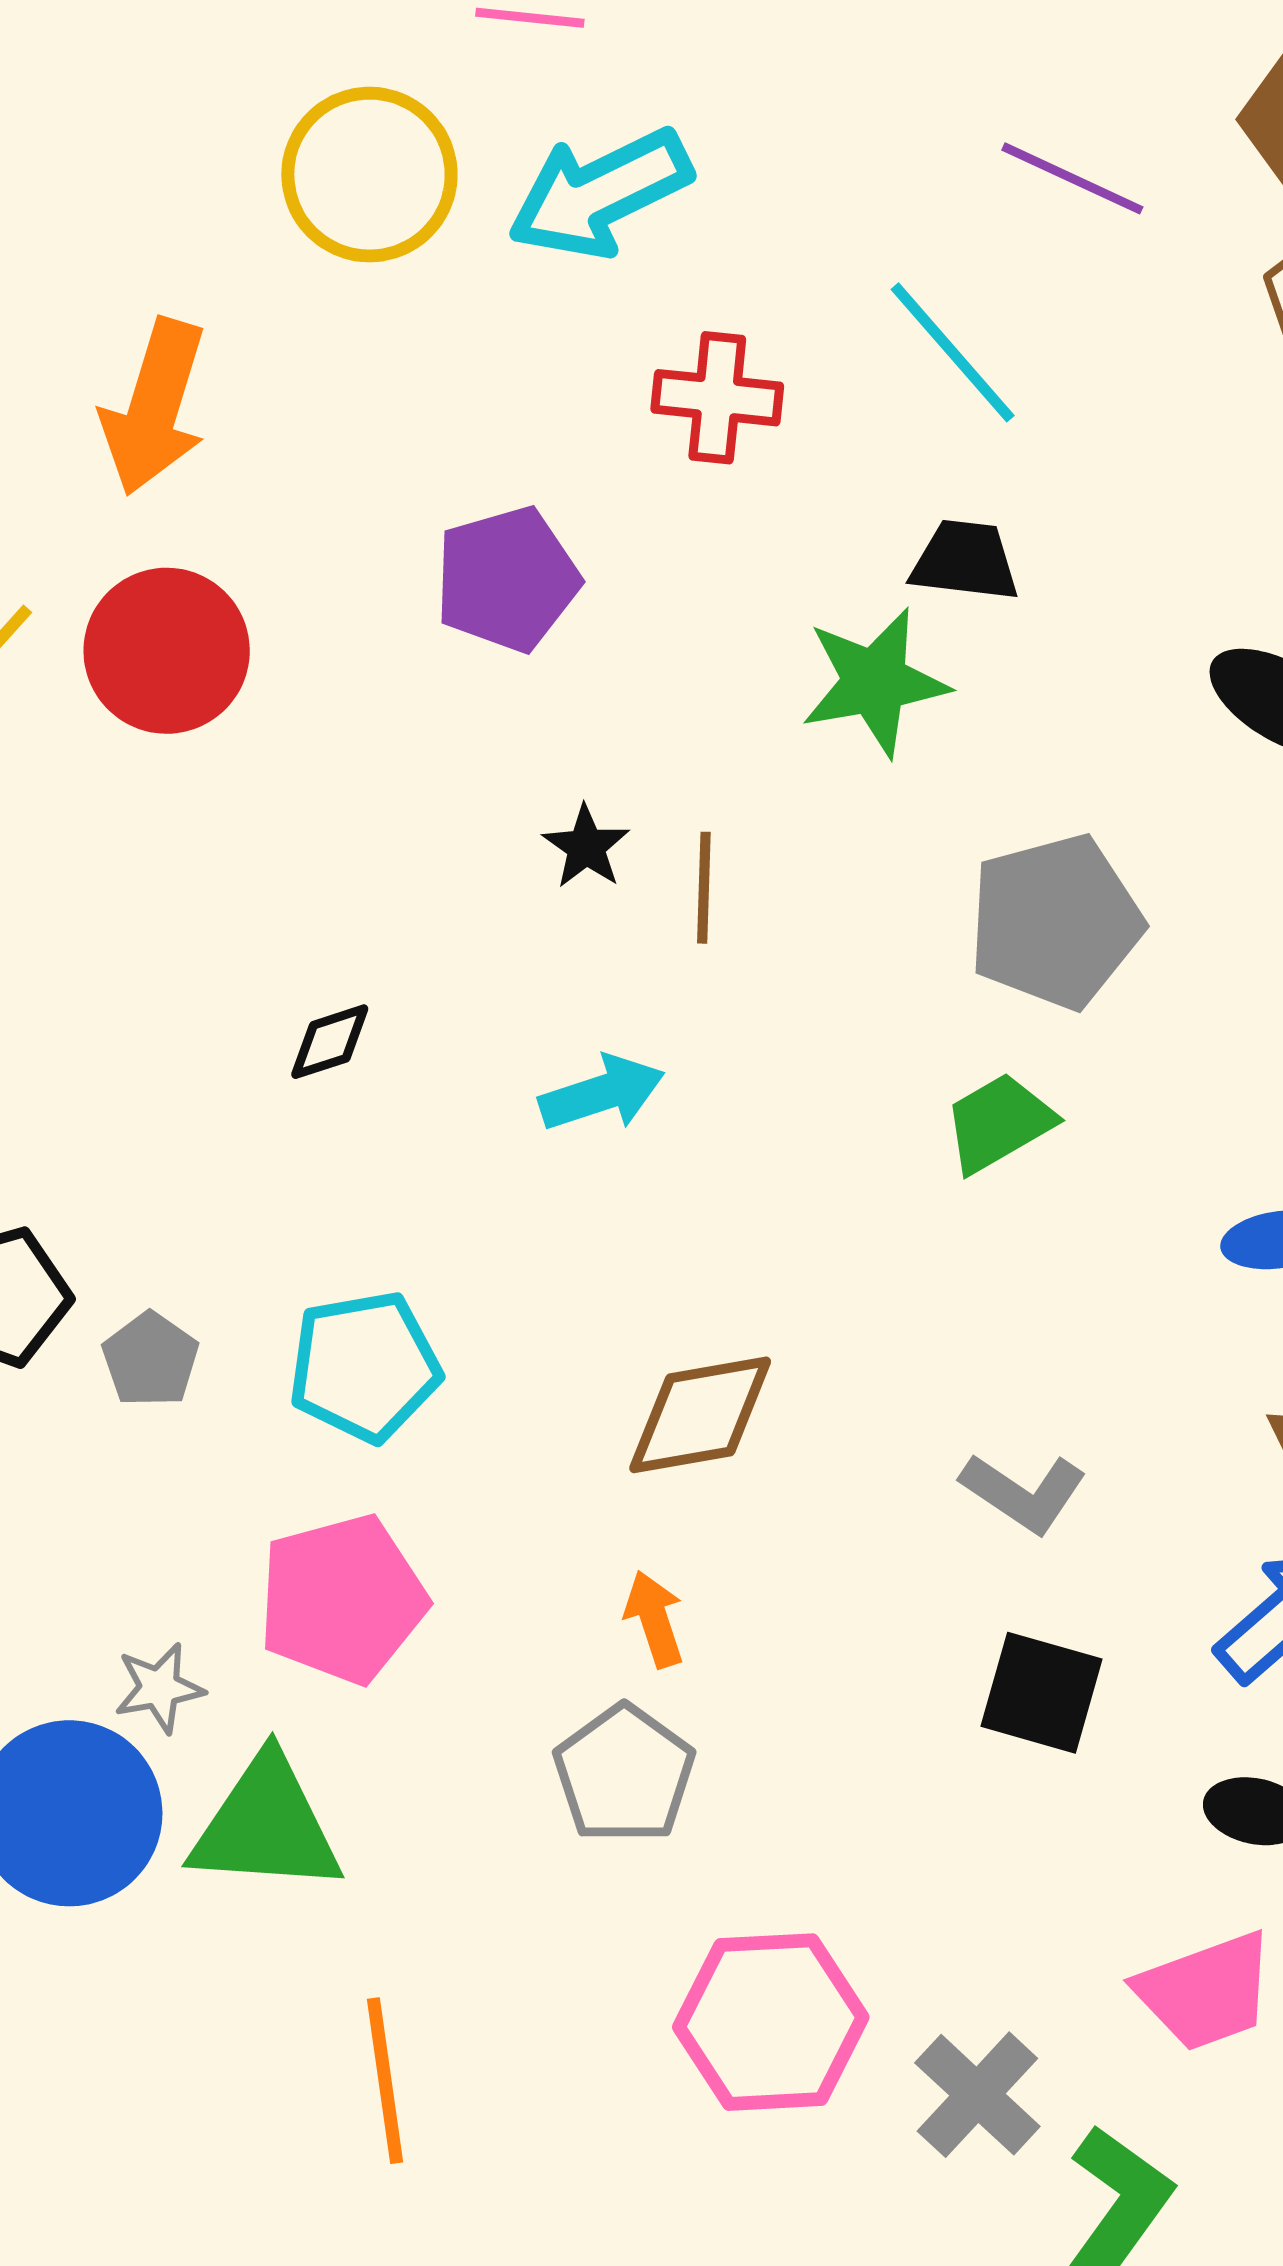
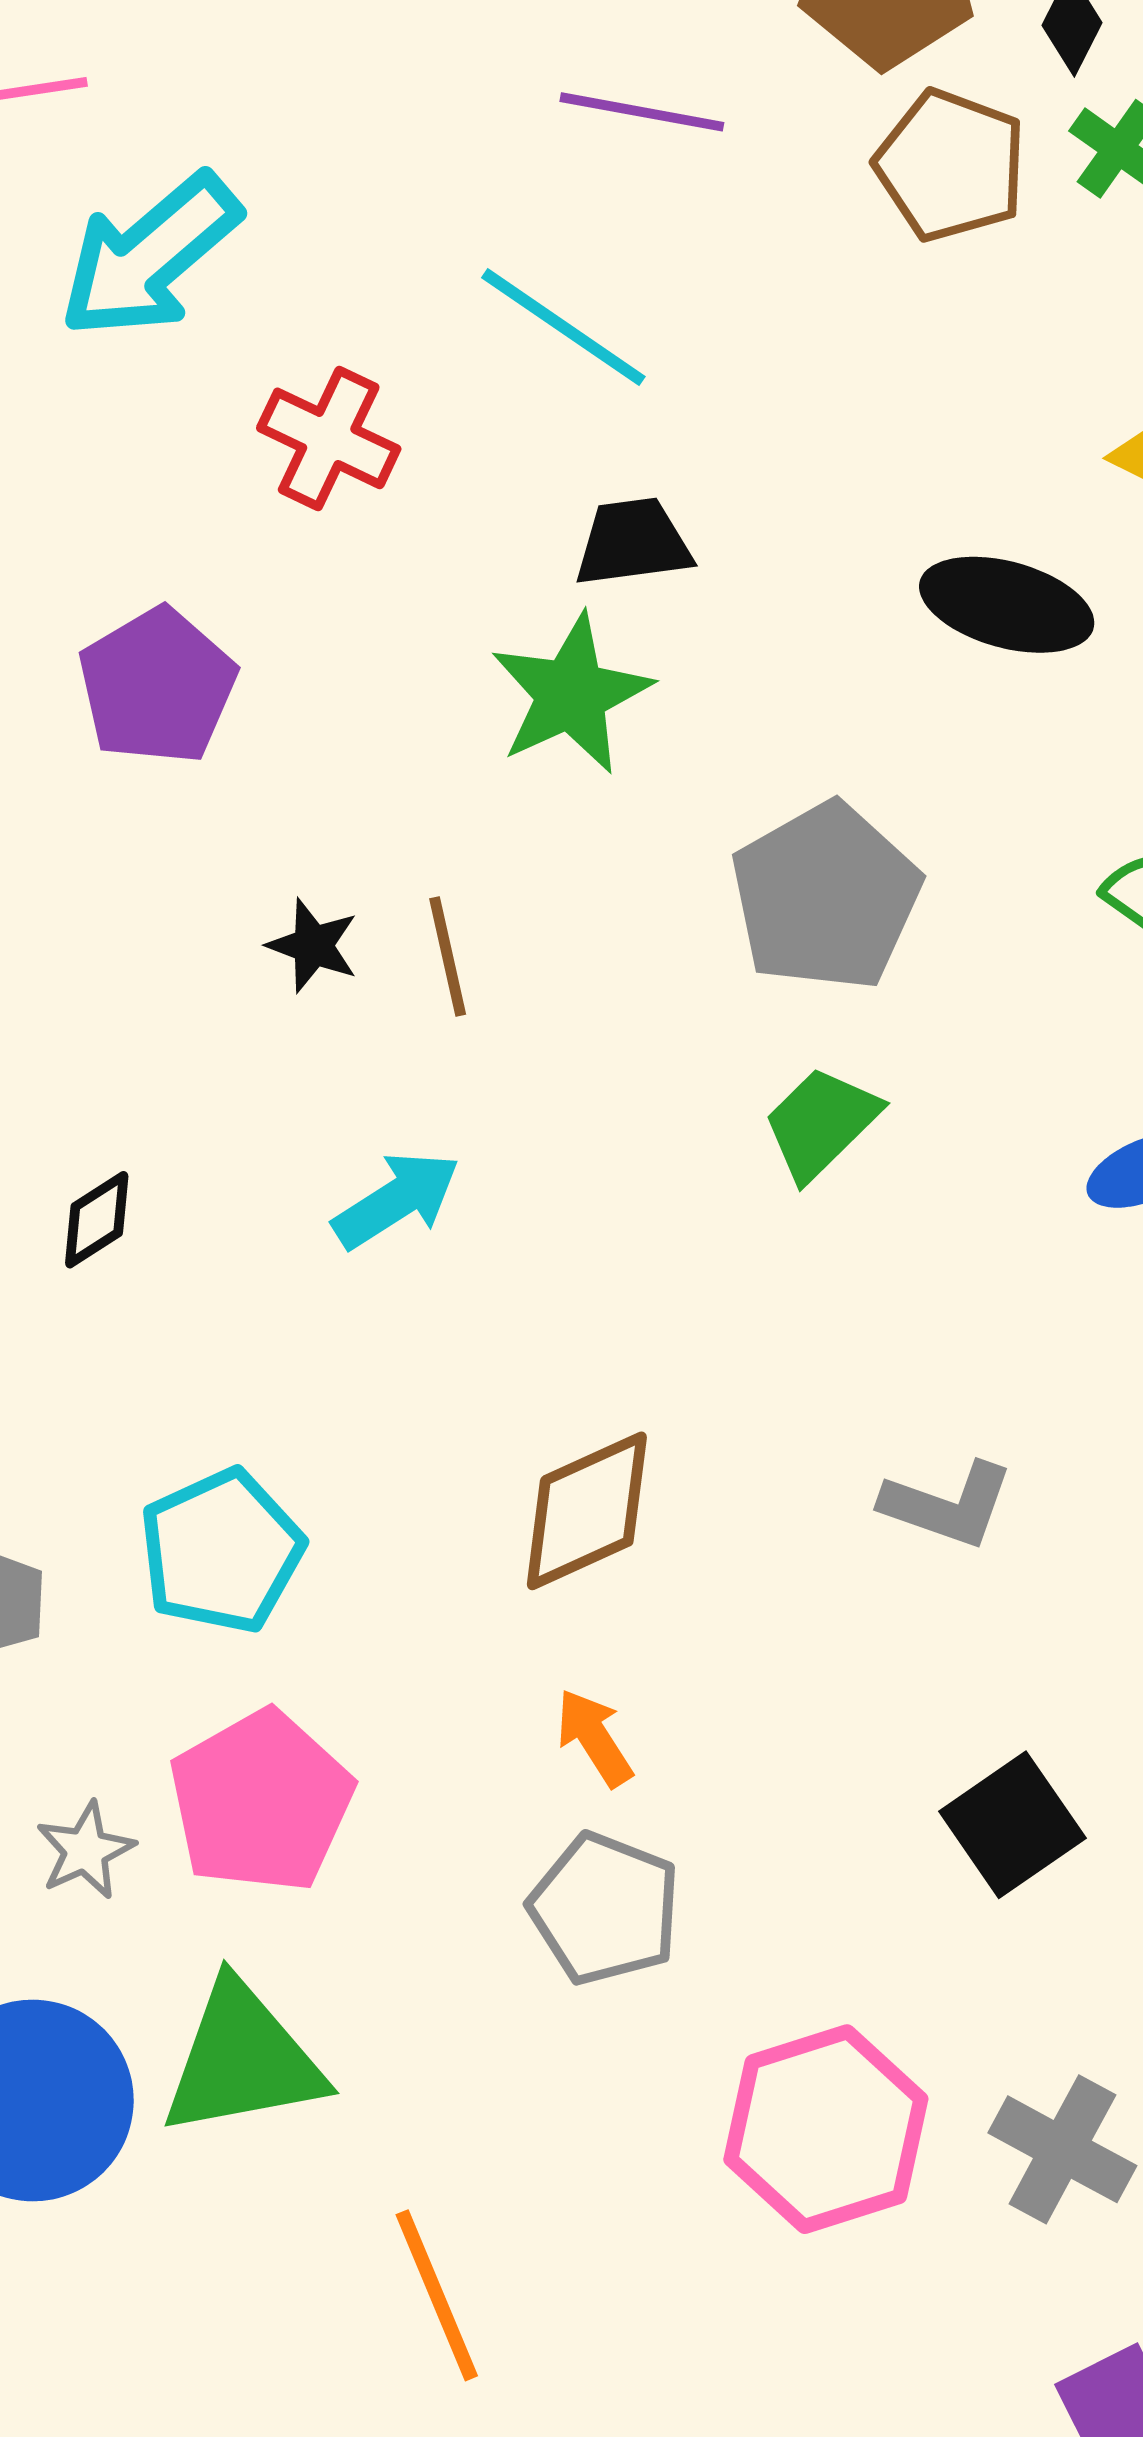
red cross: (717, 398) -> (329, 438), turned 34
gray star: (159, 1688) -> (85, 1850), moved
black square: (1041, 1693) -> (1012, 1825), moved, turned -36

